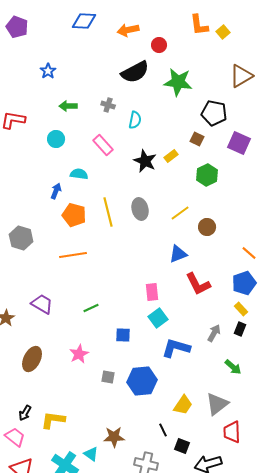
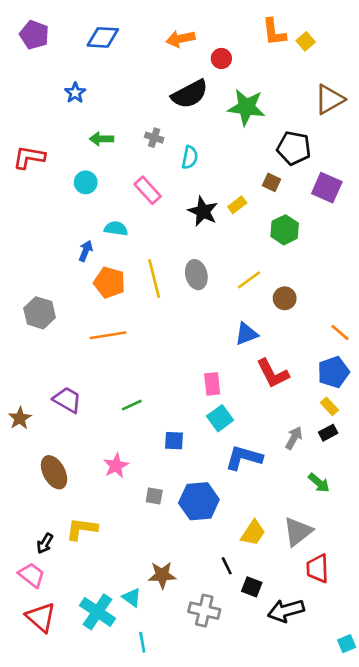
blue diamond: (84, 21) -> (103, 37), moved
black rectangle: (240, 329) -> (328, 433), turned 40
brown ellipse: (32, 359) -> (54, 472), turned -55
yellow L-shape: (53, 420) -> (82, 529), moved

